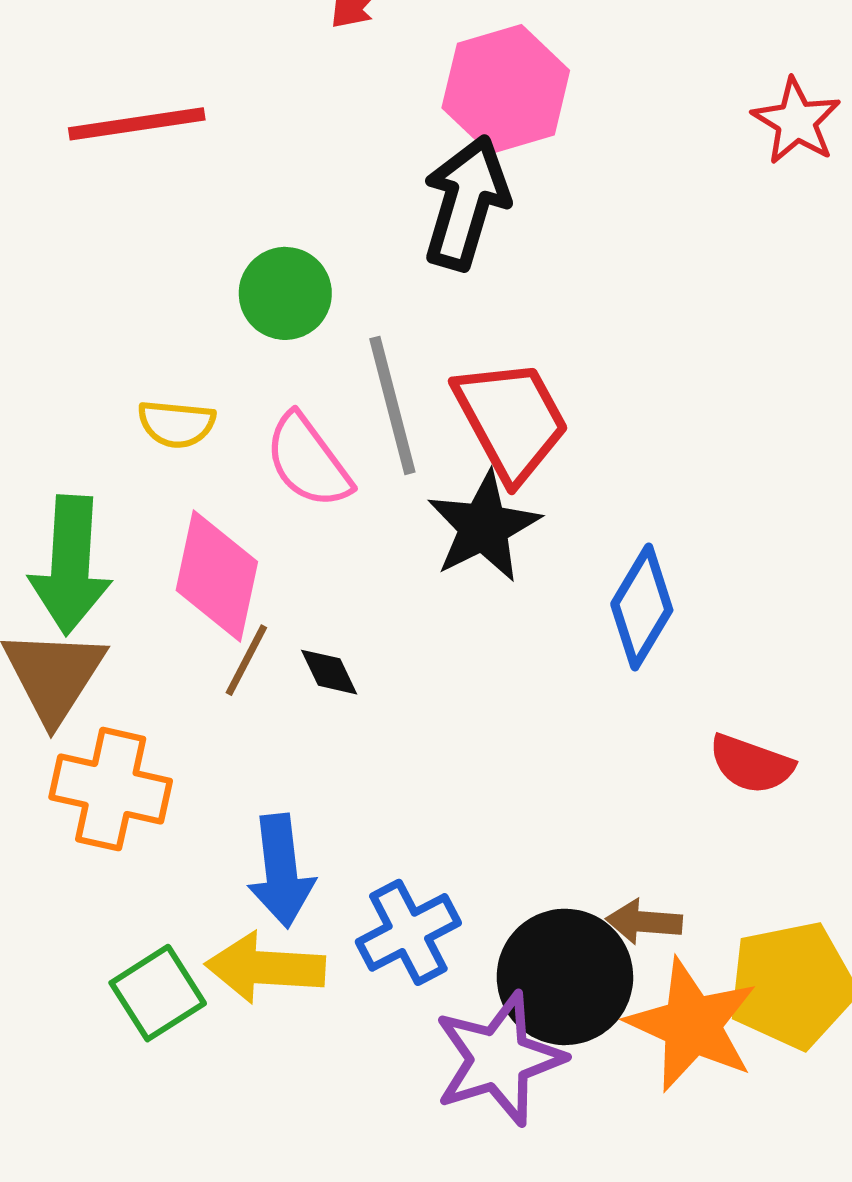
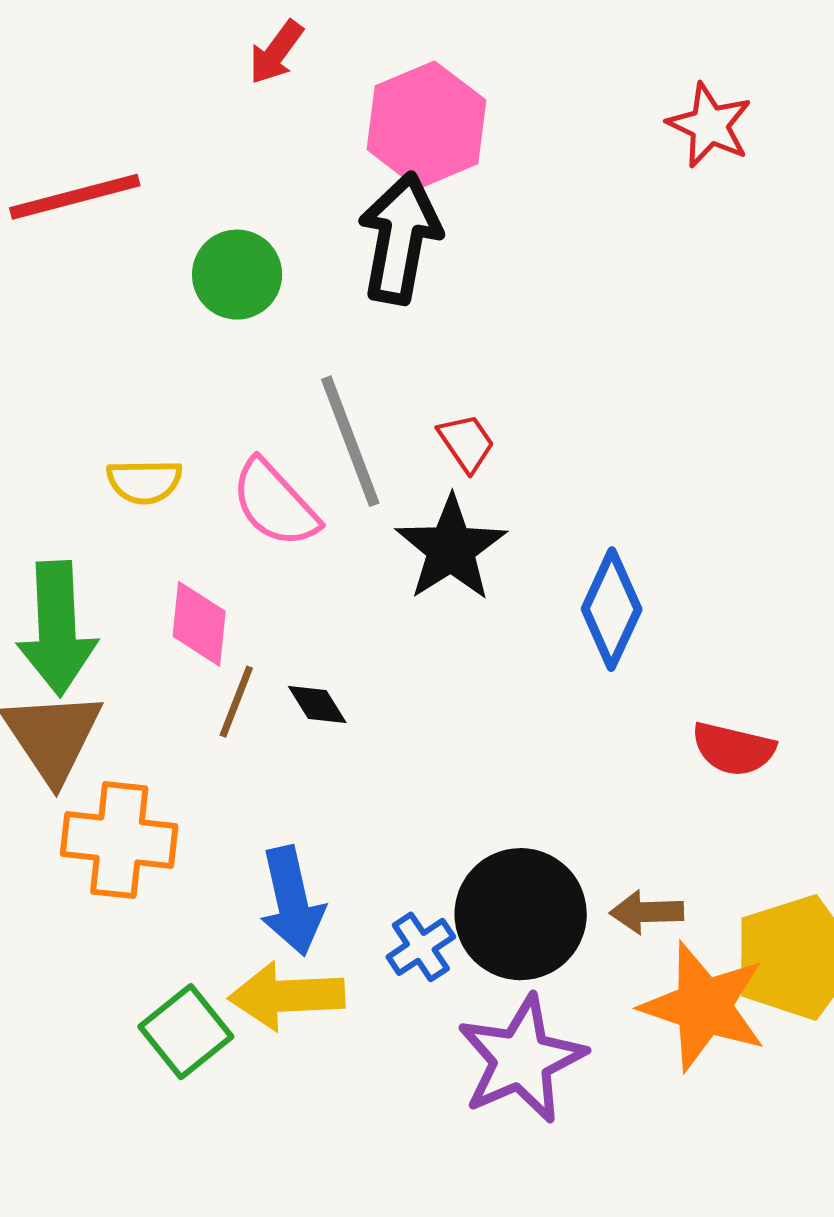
green circle: (285, 293) -> (237, 275), moved
red trapezoid: (511, 420) -> (466, 443), size x0.5
pink diamond: (217, 576) -> (199, 624), size x0.7
blue cross: (408, 932) -> (421, 947), size x0.7
black circle: (565, 977) -> (521, 914), moved

